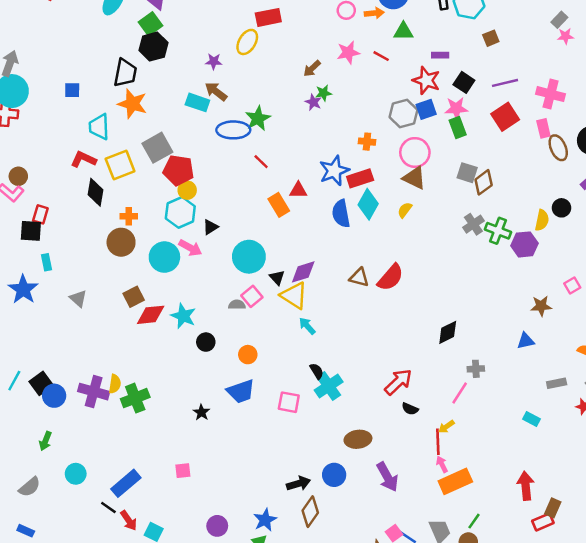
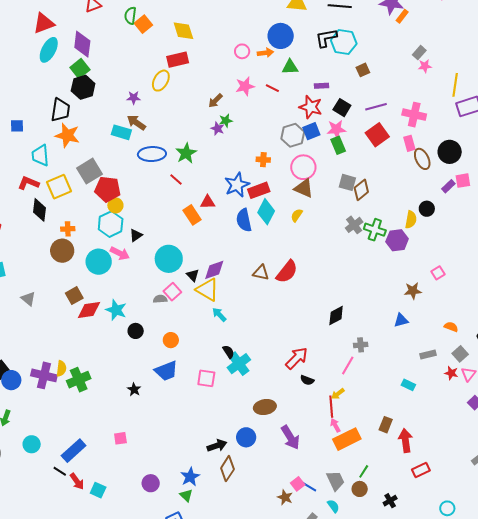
green star: (258, 118) -> (186, 153), moved
brown rectangle: (553, 508) -> (386, 425), moved

